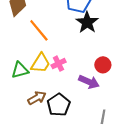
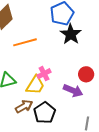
orange line: (39, 30) -> (25, 42), turned -65
yellow trapezoid: (41, 63) -> (35, 85), moved

